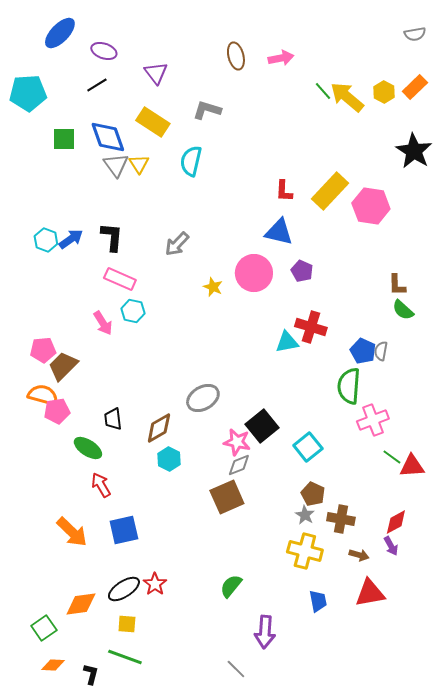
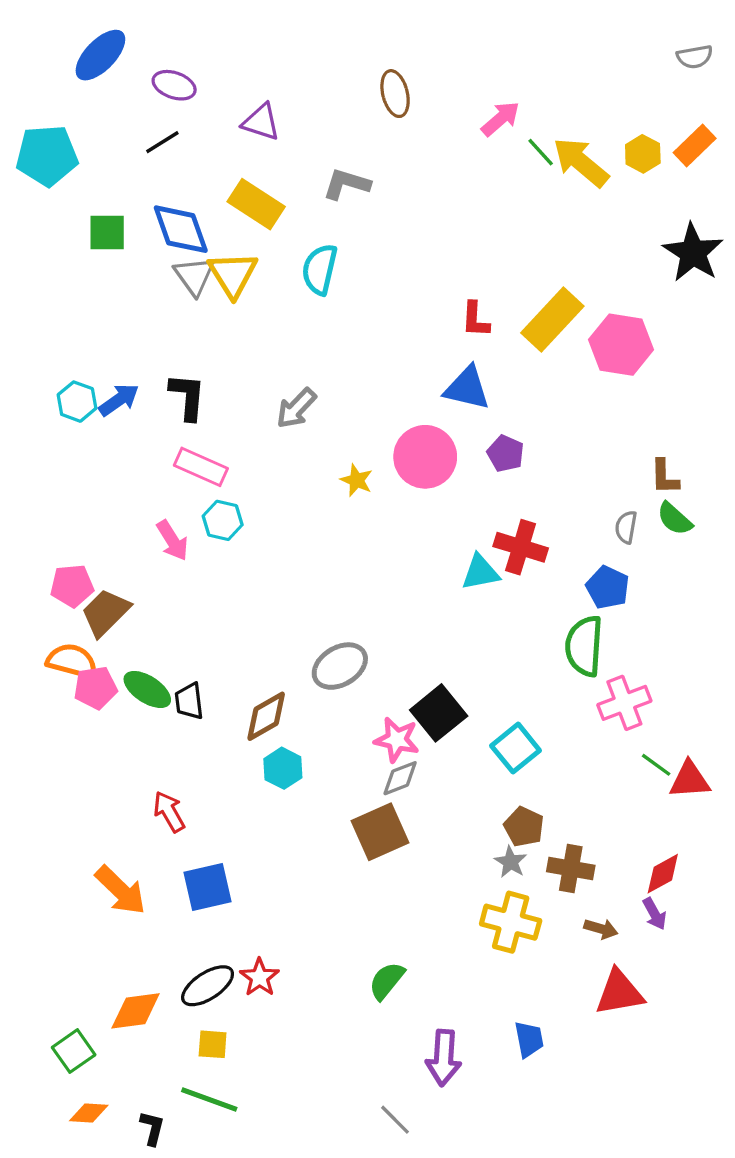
pink arrow: (281, 58) -> (500, 119), moved, turned -30
purple triangle: (156, 73) -> (261, 122), turned -35
yellow triangle: (139, 164) -> (233, 274), size x1.5
gray semicircle: (381, 351) -> (626, 527), moved
green ellipse: (88, 448) -> (147, 689), moved
blue trapezoid: (318, 601) -> (529, 1039), moved

